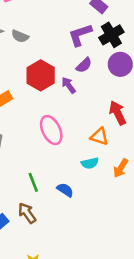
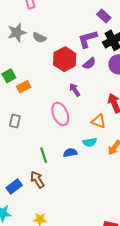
red hexagon: (41, 75) -> (65, 59), moved
purple arrow: (69, 85) -> (75, 90), moved
blue semicircle: (65, 190) -> (70, 153), moved, turned -48

